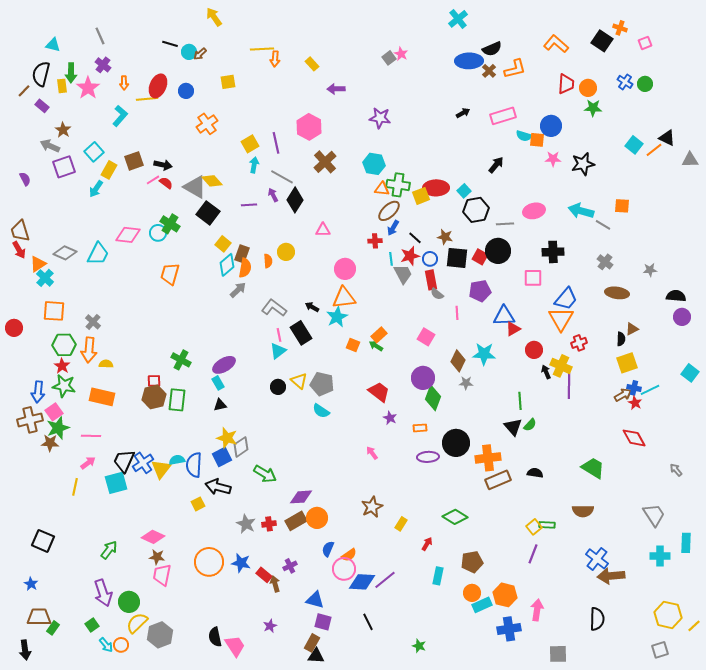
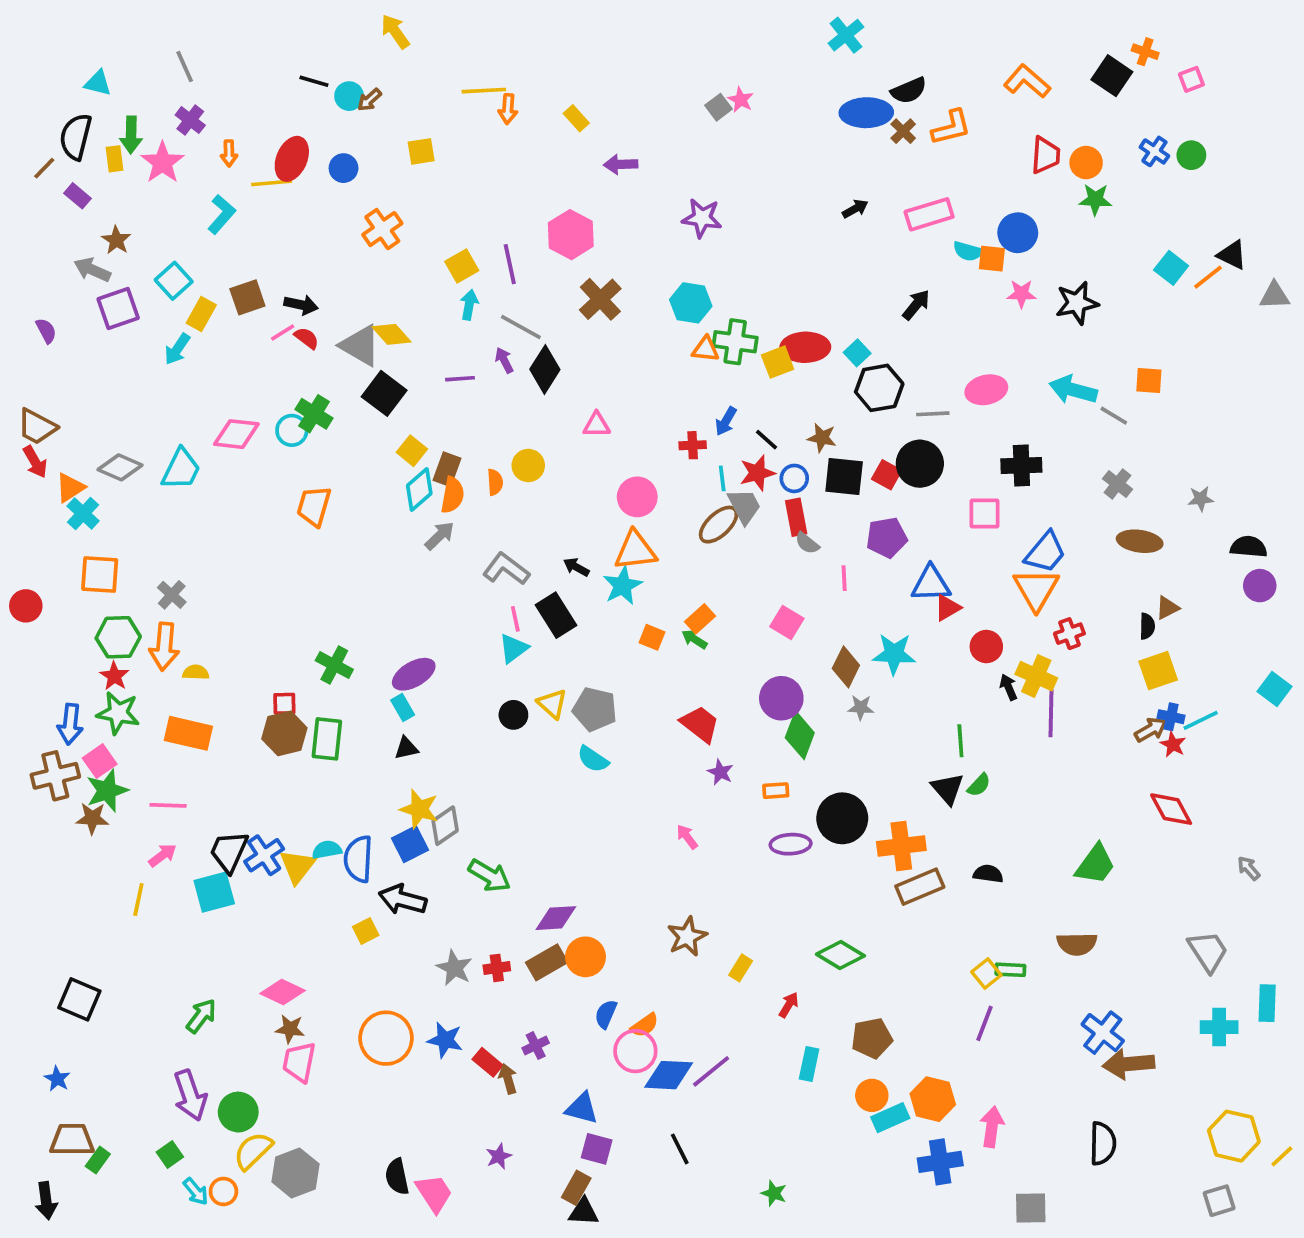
brown ellipse: (389, 211) -> (718, 525), moved
brown trapezoid: (20, 231) -> (37, 427), turned -45
green trapezoid: (593, 468) -> (1095, 864), turned 95

